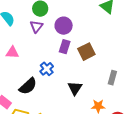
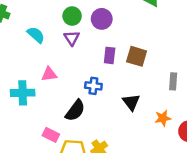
purple circle: (64, 26) -> (102, 19), moved
brown square: (86, 52) -> (137, 56), turned -36
blue cross: (47, 69) -> (93, 86), turned -32

